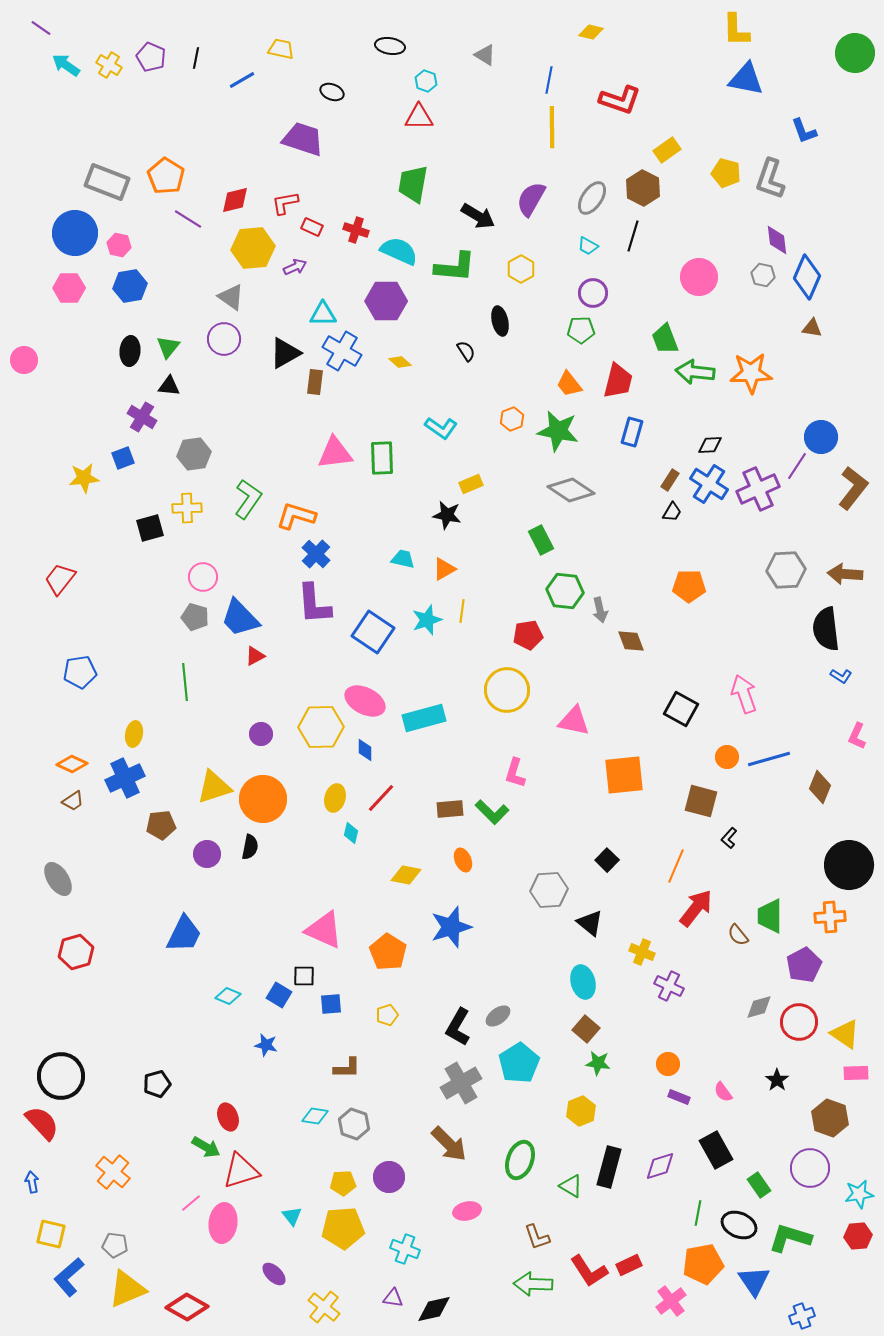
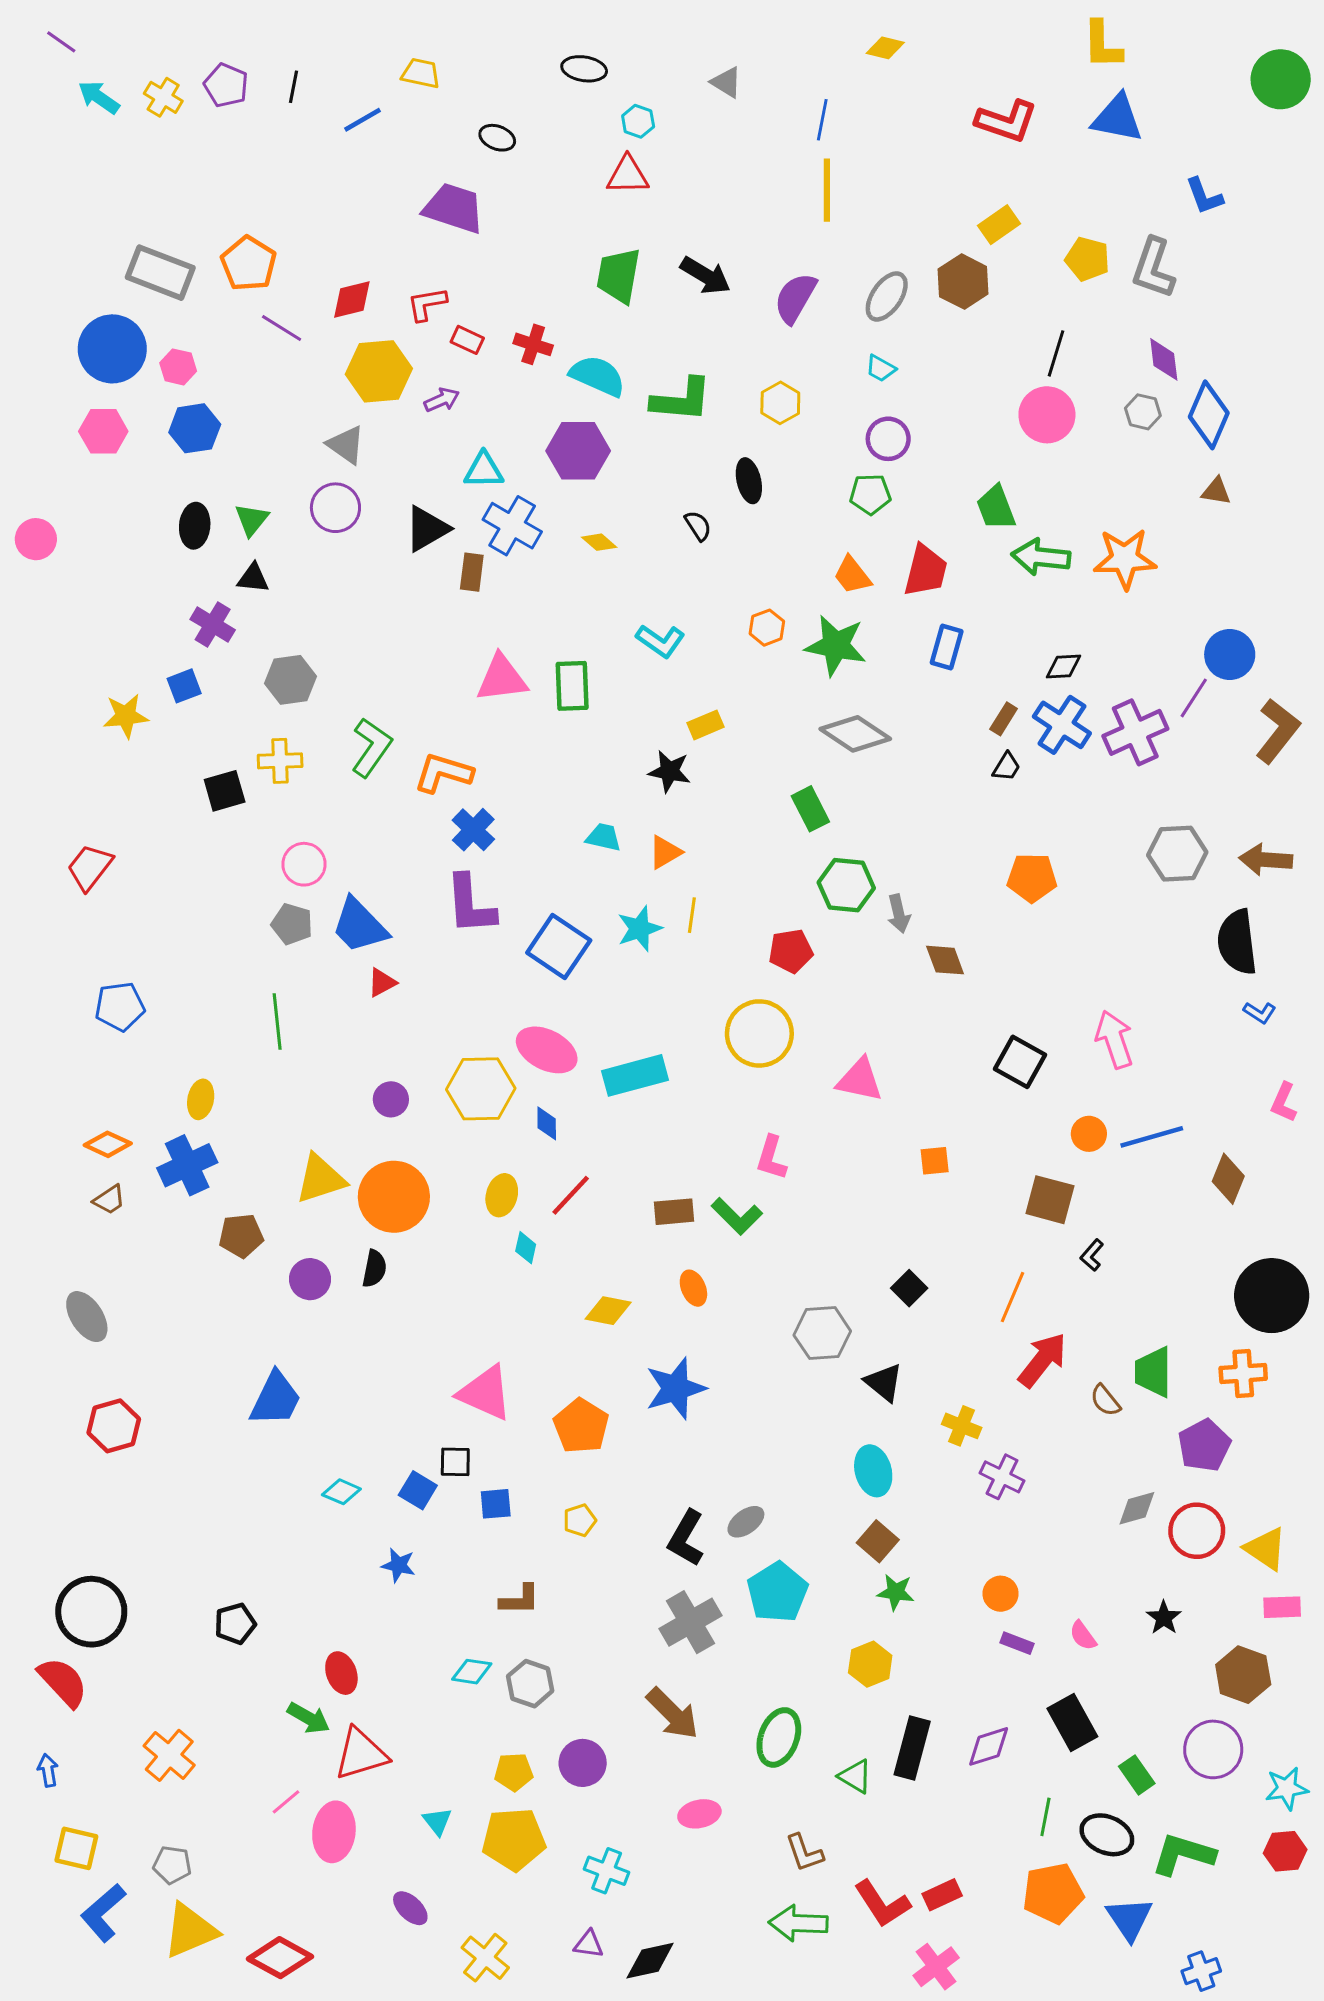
red L-shape: (620, 100) -> (1007, 121), moved
black arrow: (478, 216) -> (705, 276), moved
black line: (633, 236) -> (1056, 353), moved
orange square: (624, 775) -> (935, 1161), size x0.5
pink cross: (671, 1301) -> (936, 1967), moved

